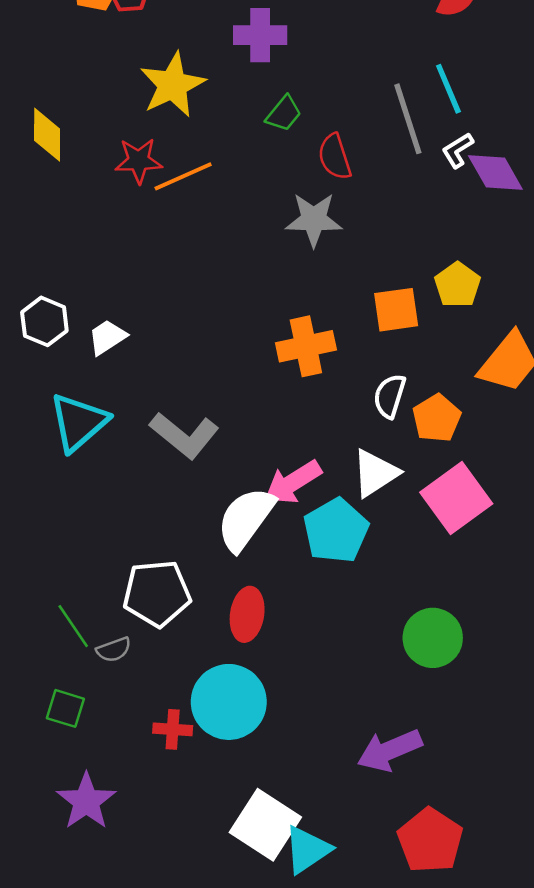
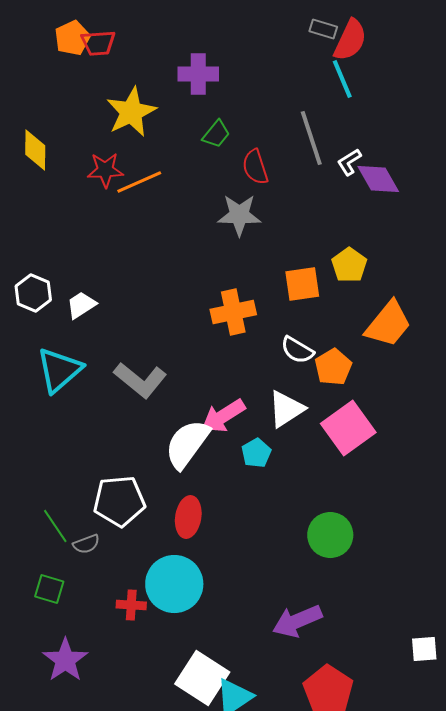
cyan line: (448, 89) -> (342, 79), moved
white semicircle: (390, 396) -> (297, 350), turned -76
cyan pentagon: (336, 531) -> (256, 453), size x0.6

